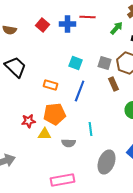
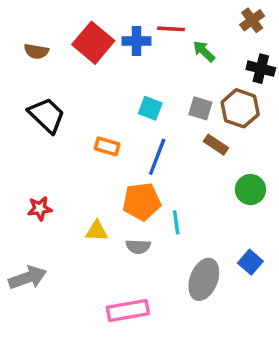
red square: (43, 25) -> (93, 43), size x1.6
green arrow: (117, 28) -> (204, 51), moved, turned -88
brown rectangle: (114, 84) -> (216, 145), turned -32
orange pentagon: (55, 114) -> (142, 202), moved
red star: (29, 121) -> (40, 209), moved

